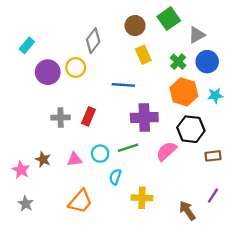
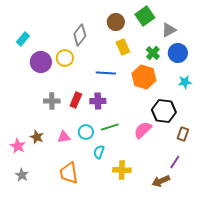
orange hexagon: (184, 92) -> (144, 77), moved
purple cross: (144, 118) -> (98, 101), moved, size x0.7
brown rectangle: (213, 156) -> (183, 134), turned -64
purple line: (213, 195) -> (175, 162), moved
orange trapezoid: (80, 201) -> (69, 173), turned 130
brown arrow: (187, 211) -> (161, 181), turned -78

